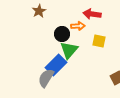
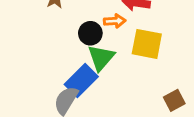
yellow square: (99, 41) -> (147, 44), size x1.5

